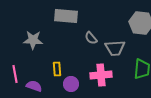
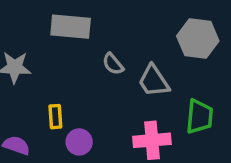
gray trapezoid: (115, 48) -> (154, 81), turned 60
pink cross: (101, 75) -> (152, 140), moved

